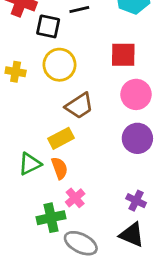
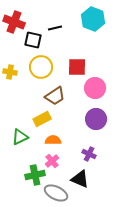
red square: (123, 55) -> (77, 67), moved
orange semicircle: (60, 168) -> (53, 140), moved, turned -70
purple cross: (136, 201) -> (89, 154), moved
black triangle: (132, 235) -> (80, 179), moved

